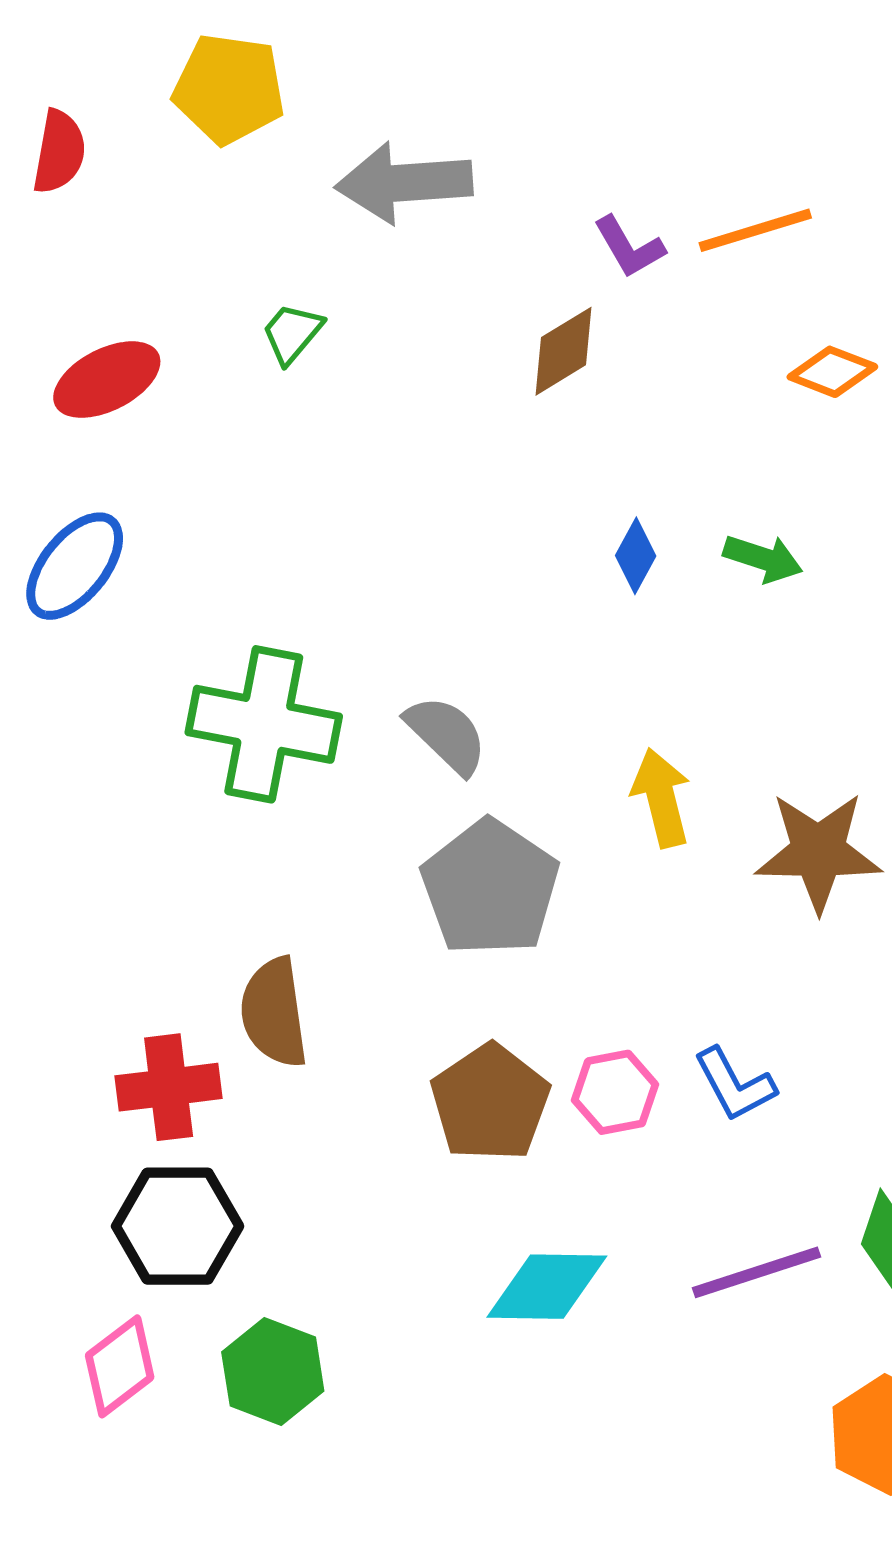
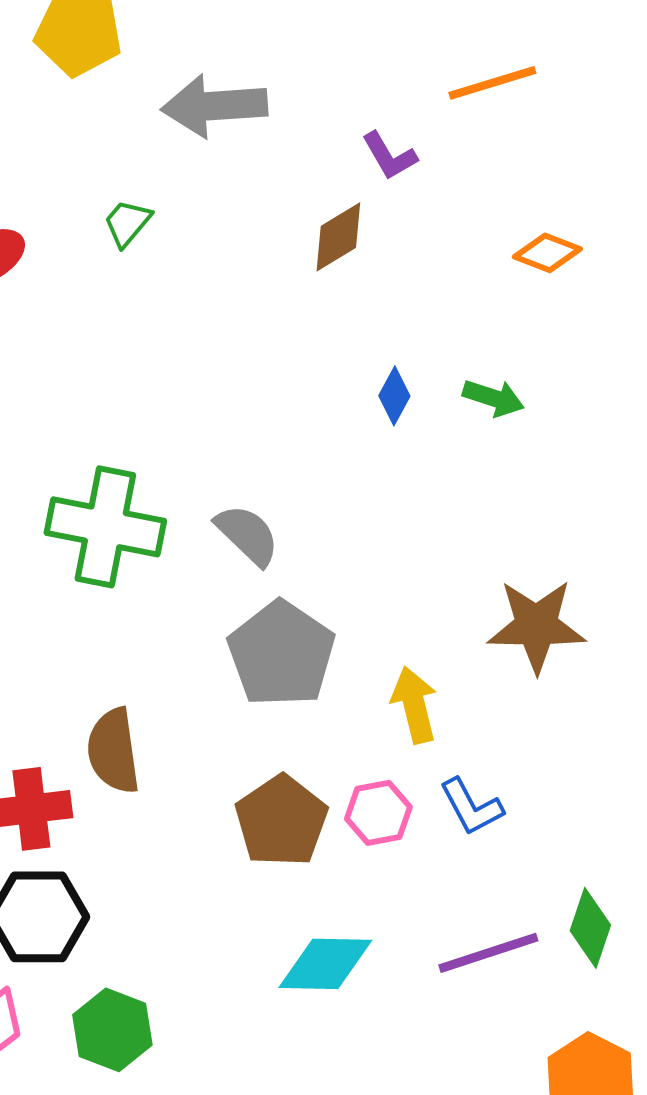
orange line: (755, 230) -> (492, 83), moved
yellow arrow: (661, 798) -> (414, 705), moved

